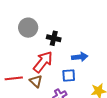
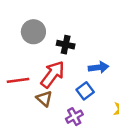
blue square: (69, 76) -> (85, 91), turned -32
red line: (14, 78) -> (18, 80), moved

